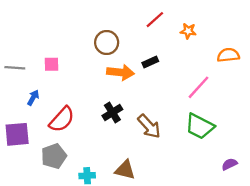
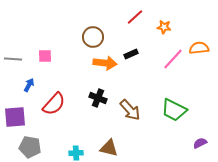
pink line: (198, 87) -> (173, 59), moved
black cross: (112, 113) -> (98, 98), turned -36
gray pentagon: (54, 156) -> (30, 147), moved, turned 30

